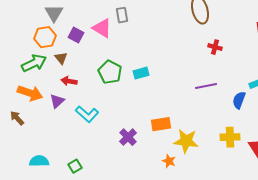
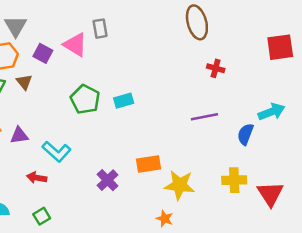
red arrow: (69, 81) -> (37, 178), moved
purple triangle: (57, 101) -> (19, 135), turned 35
orange star: (169, 161) -> (165, 219), moved

